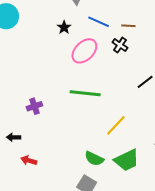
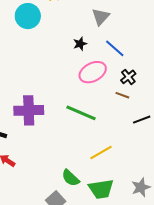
brown line: (128, 26) -> (122, 95), moved
purple cross: (34, 106) -> (29, 110), size x1.8

